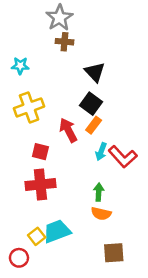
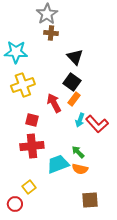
cyan star: (20, 66) -> (16, 52), size x1.6
green arrow: (99, 192) -> (78, 152), turned -48
cyan trapezoid: (57, 231) -> (58, 164), moved

